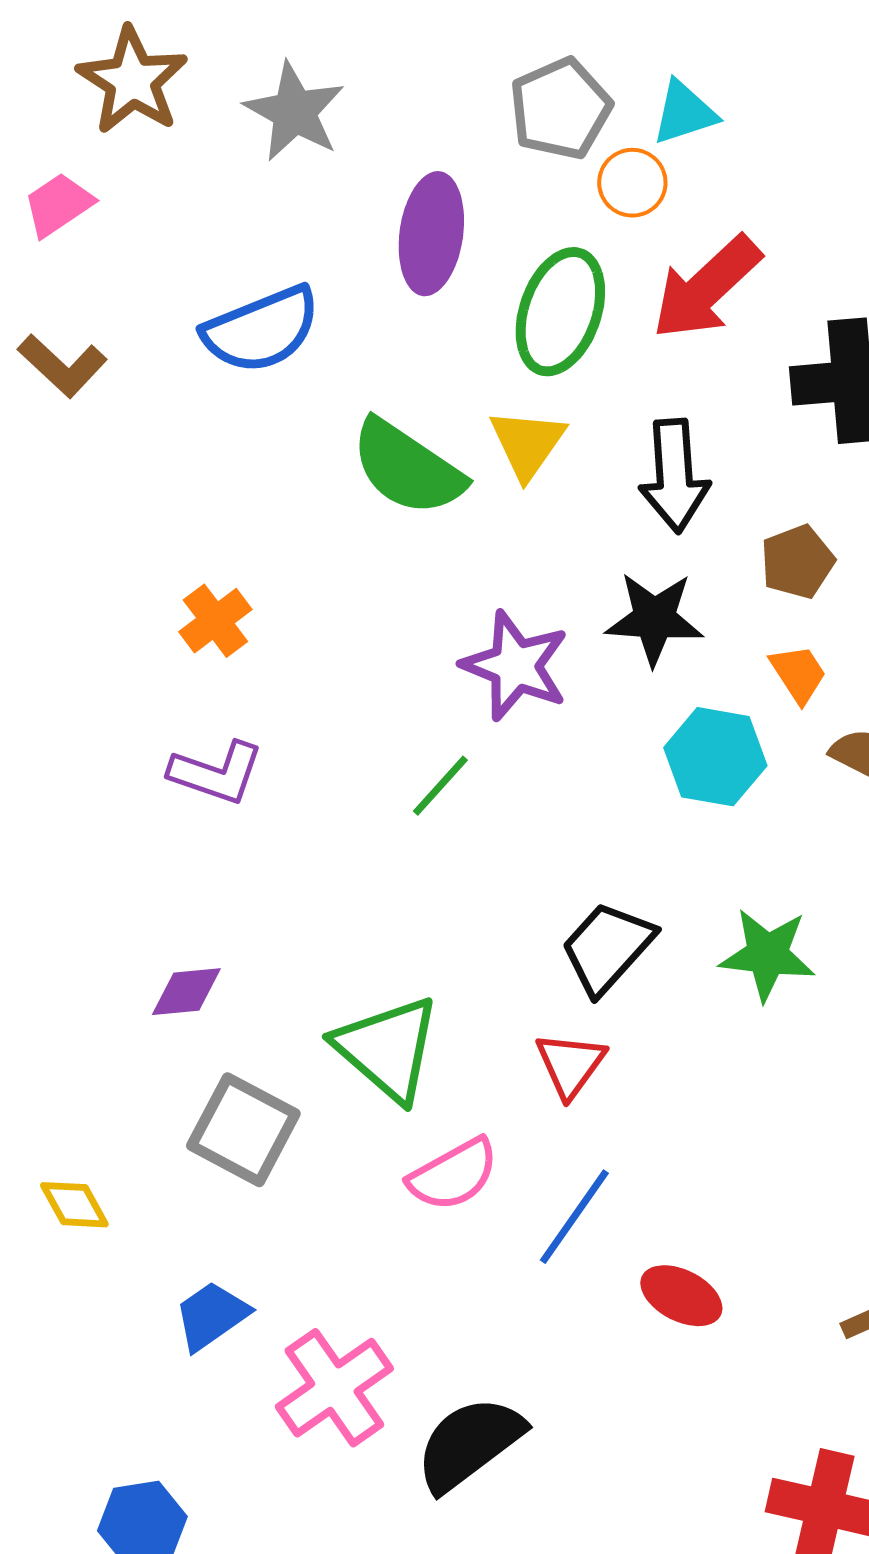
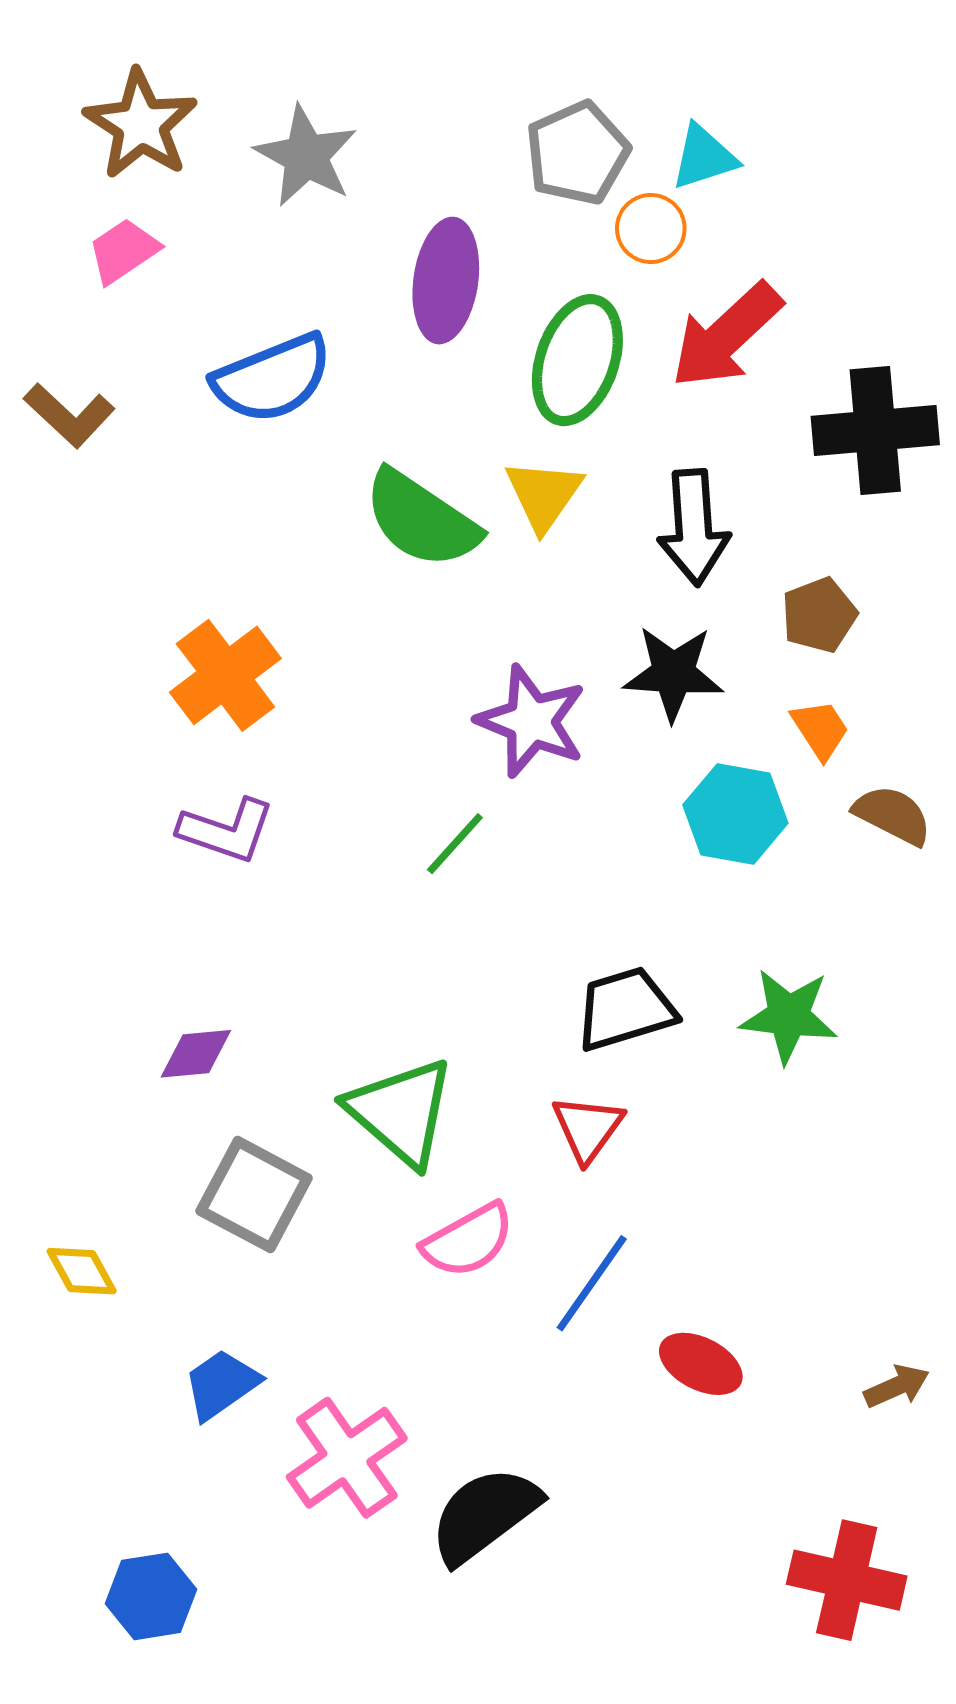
pink trapezoid: (58, 205) -> (123, 251), moved
orange cross: (215, 621) -> (225, 675), size x1.5
black trapezoid: (607, 948) -> (625, 1009), turned 31

